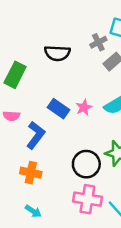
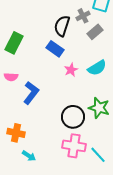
black semicircle: (57, 53) -> (62, 26), moved, turned 105
blue rectangle: (59, 109) -> (55, 49), moved
orange cross: (31, 173) -> (16, 133), moved

